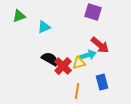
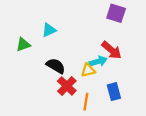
purple square: (93, 12) -> (116, 13), moved
green triangle: (19, 16) -> (23, 45), moved
red cross: (63, 66) -> (67, 86), moved

